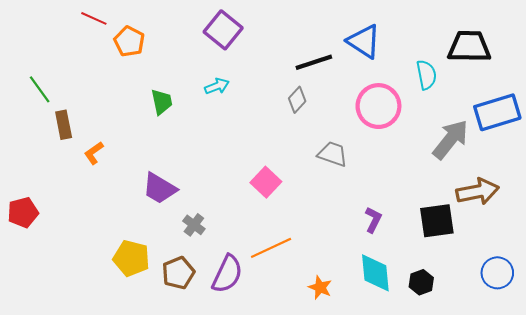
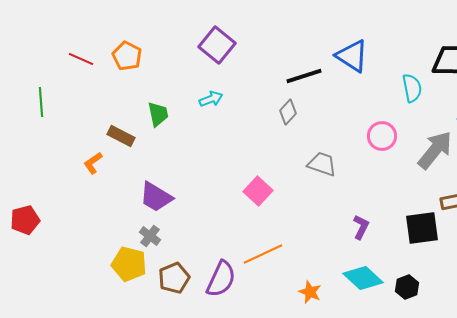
red line: (94, 18) -> (81, 59), moved
green line: (40, 89) -> (41, 102), turned 32
pink circle: (378, 106) -> (382, 136), moved, size x0.7
brown rectangle: (64, 125) -> (121, 136), moved, turned -52
gray cross: (194, 225) -> (150, 236), moved
cyan diamond: (375, 273) -> (363, 278), turned -42

